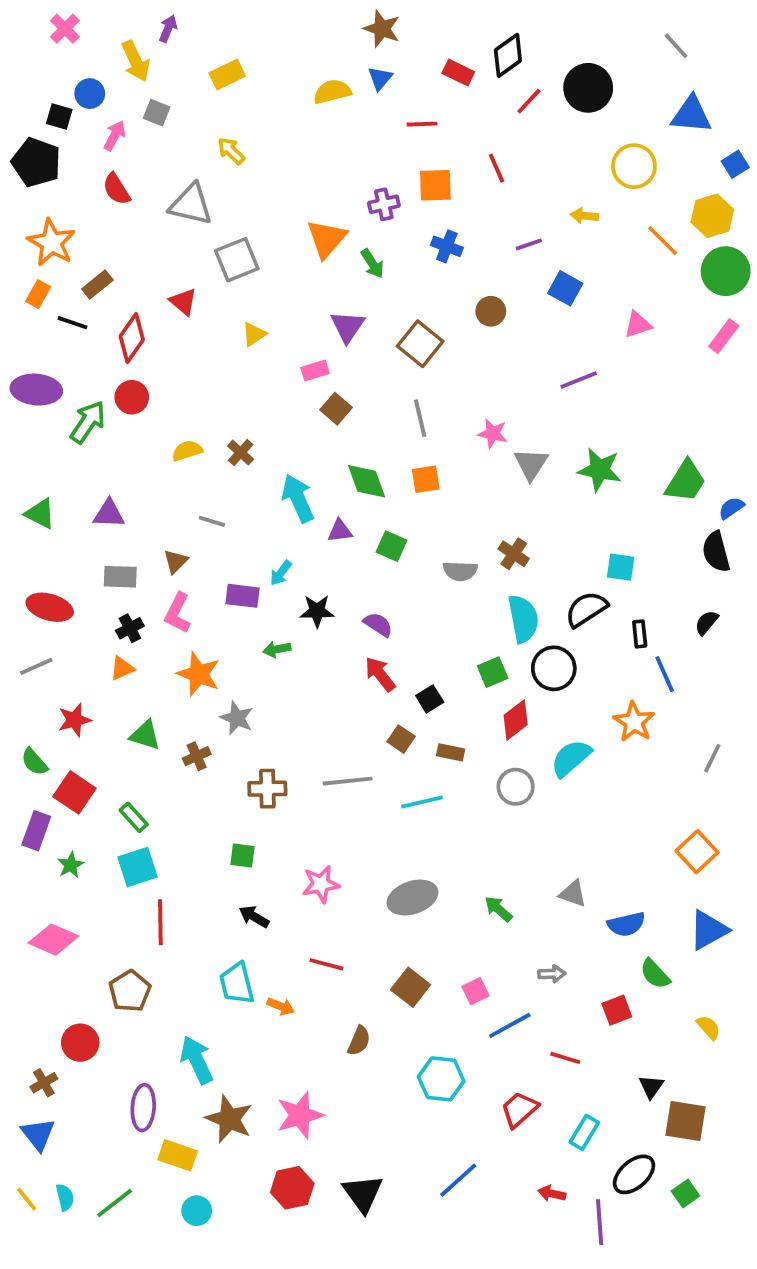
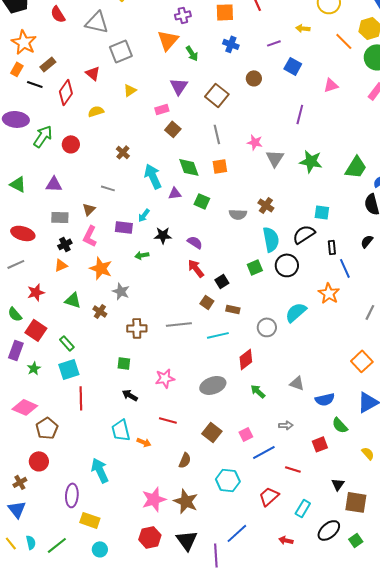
purple cross: (384, 204) -> (183, 15), moved
purple line: (579, 380) -> (300, 114), turned -54
red circle: (132, 397) -> (71, 144), moved
yellow semicircle: (187, 451) -> (96, 111), moved
red diamond: (516, 720) -> (246, 359), moved
brown cross: (197, 756) -> (100, 311), turned -32
brown pentagon: (130, 991) -> (47, 428), moved
brown star: (229, 1119) -> (186, 501), moved
purple line: (600, 1222) -> (216, 555), moved

